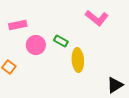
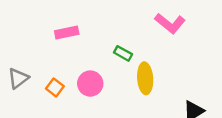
pink circle: (36, 45) -> (90, 84), moved

